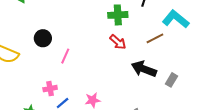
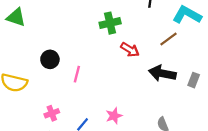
green cross: (118, 15) -> (110, 23), moved
pink cross: (50, 89) -> (52, 113), moved

